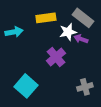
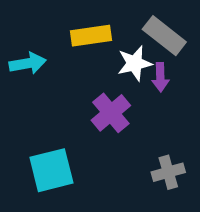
purple arrow: (81, 39) -> (160, 77), turned -112
cyan square: (26, 86) -> (51, 170), turned 35

